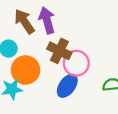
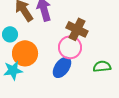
brown cross: (59, 51) -> (77, 29), moved

